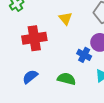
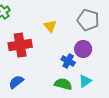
green semicircle: (66, 79) -> (63, 84), moved

